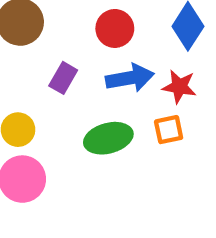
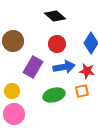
purple rectangle: (63, 78) -> (33, 67), size x1.5

